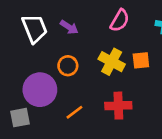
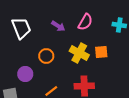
purple arrow: (69, 27) -> (58, 26), moved
purple circle: (40, 90) -> (25, 74), size x0.6

